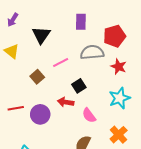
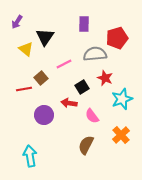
yellow triangle: (12, 51) -> (26, 49), moved
red star: (119, 67) -> (105, 78), moved
red line: (16, 108) -> (24, 89), moved

